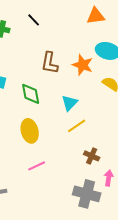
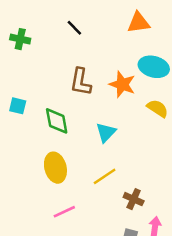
black line: (34, 20) -> (74, 28), moved
yellow line: (77, 126) -> (105, 176), moved

